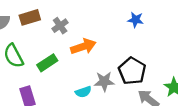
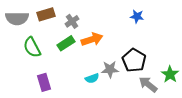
green rectangle: (47, 63) -> (66, 43), moved

